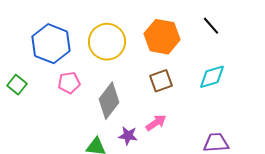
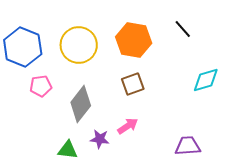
cyan diamond: (212, 77) -> (206, 80), moved

